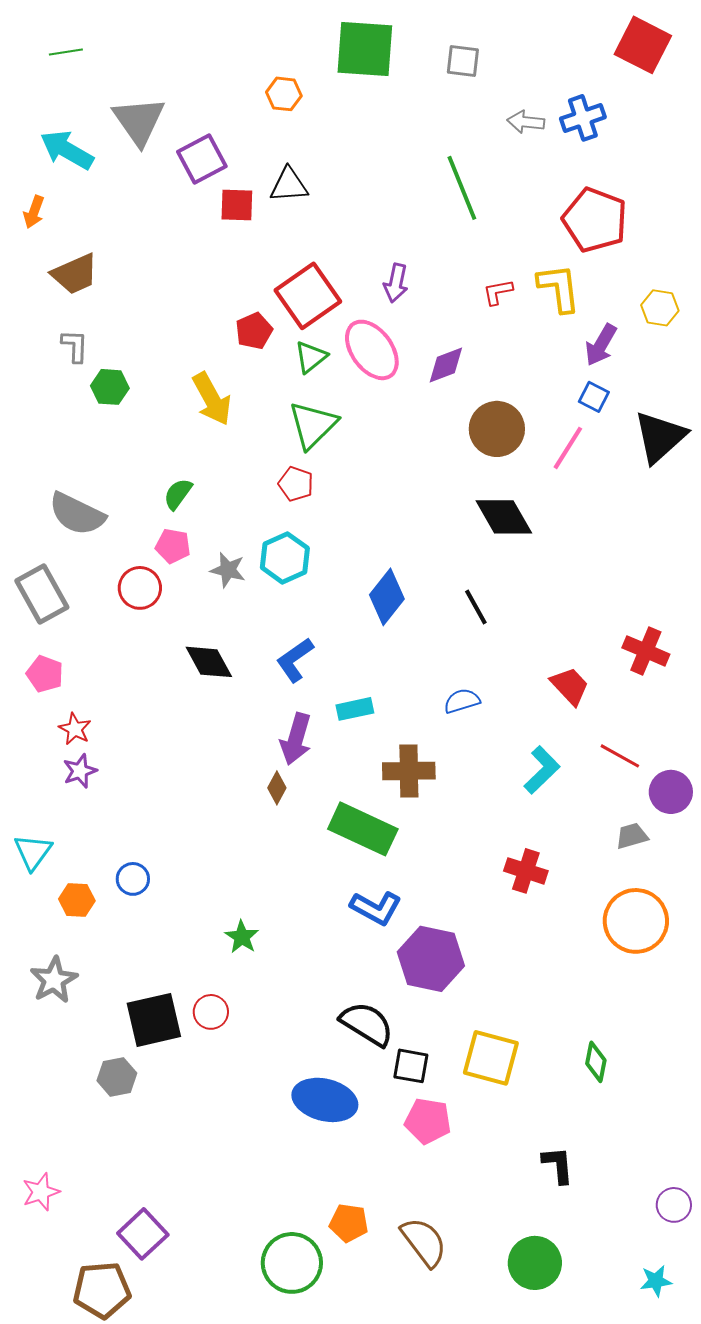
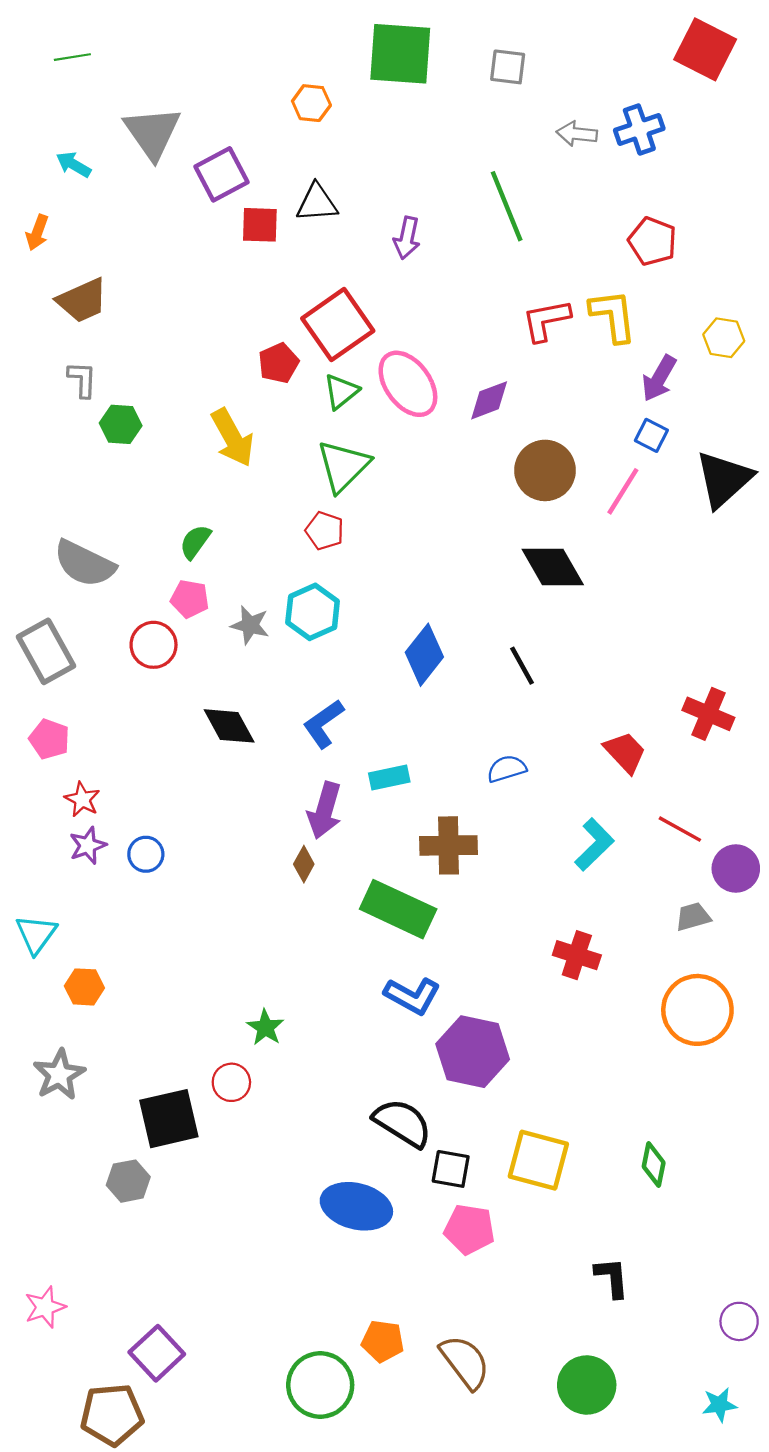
cyan arrow: (67, 150) -> (73, 164), size x0.6
red pentagon: (595, 220) -> (652, 241), size x0.7
purple arrow: (396, 283) -> (407, 238), moved
red L-shape: (498, 292) -> (546, 320), size x1.5
blue circle: (133, 879) -> (146, 854), moved
red circle: (211, 1012) -> (231, 1082), moved

